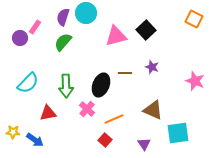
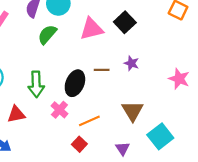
green semicircle: (63, 42) -> (47, 34), moved
brown triangle: (153, 110) -> (133, 111), turned 35
cyan square: (178, 133) -> (160, 136), turned -30

